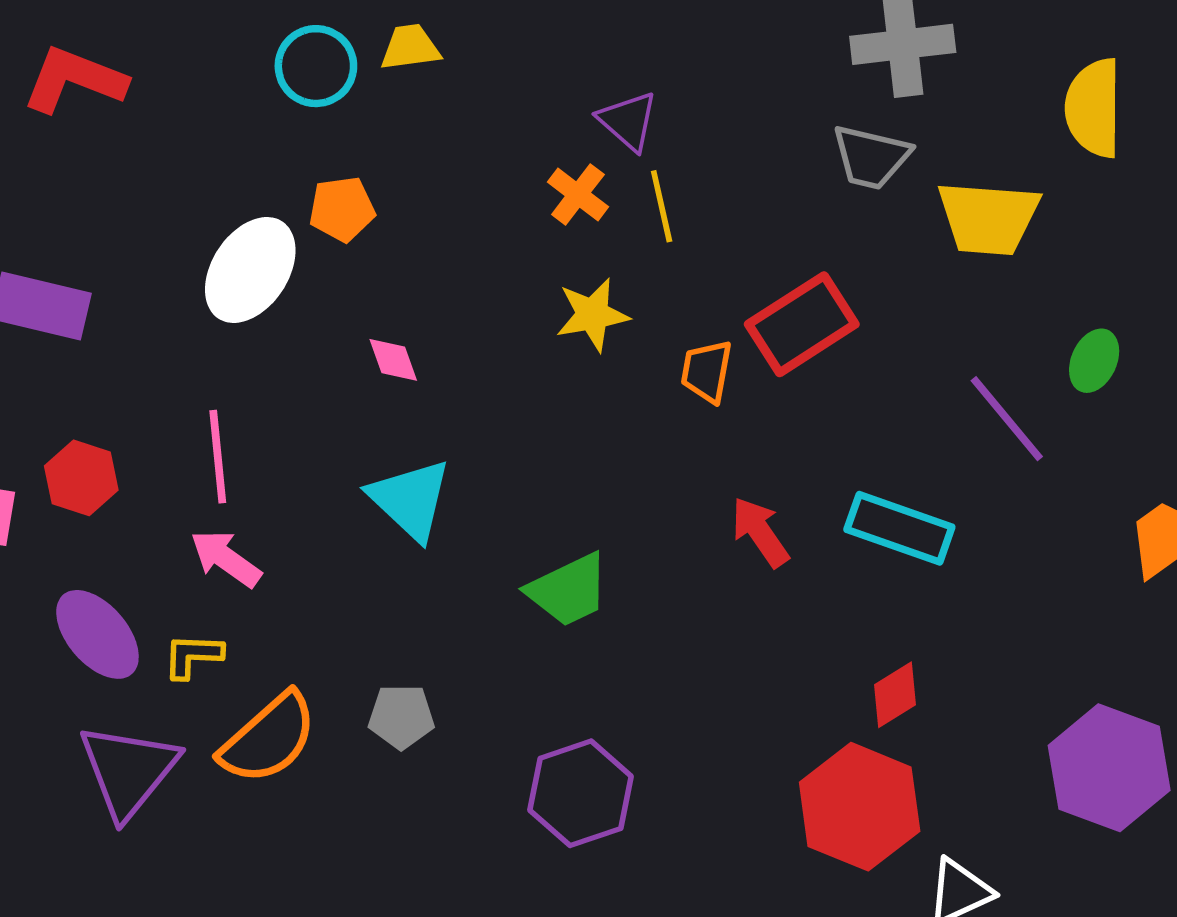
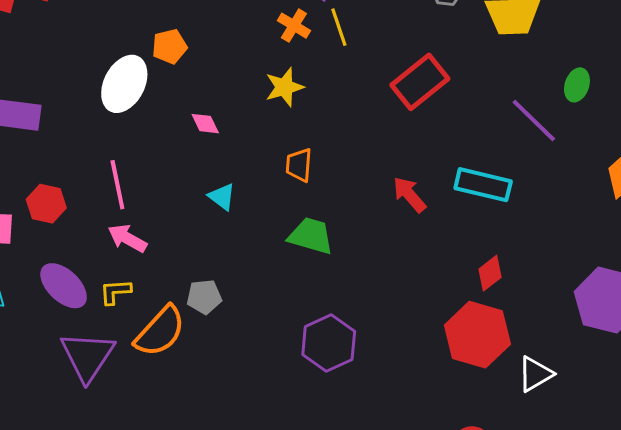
yellow star: (592, 315) -> (284, 87), moved
orange trapezoid: (707, 371) -> (299, 165), moved
cyan triangle: (410, 499) -> (222, 197), size x0.6
green trapezoid: (568, 590) -> (311, 236), turned -132
gray pentagon: (401, 716) -> (204, 297), moved

